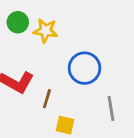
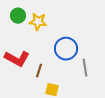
gray line: (111, 108) -> (85, 68), moved

